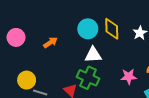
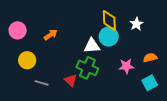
cyan circle: (88, 29) -> (109, 37), moved
yellow circle: (27, 80) -> (27, 60), moved

